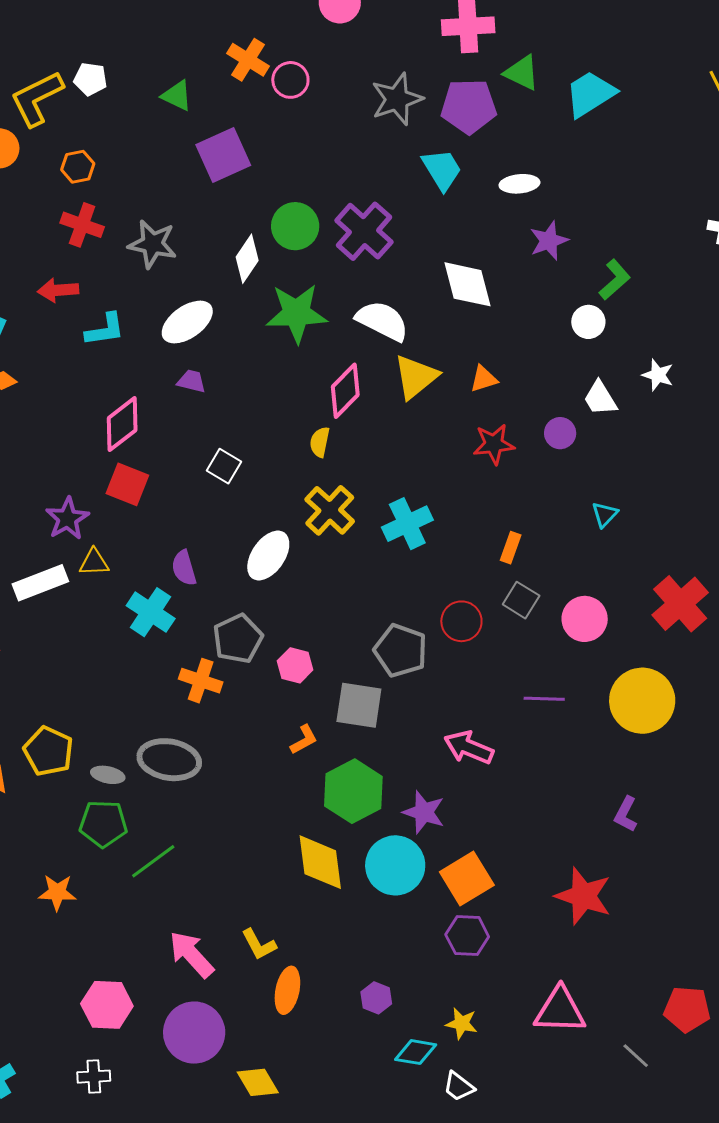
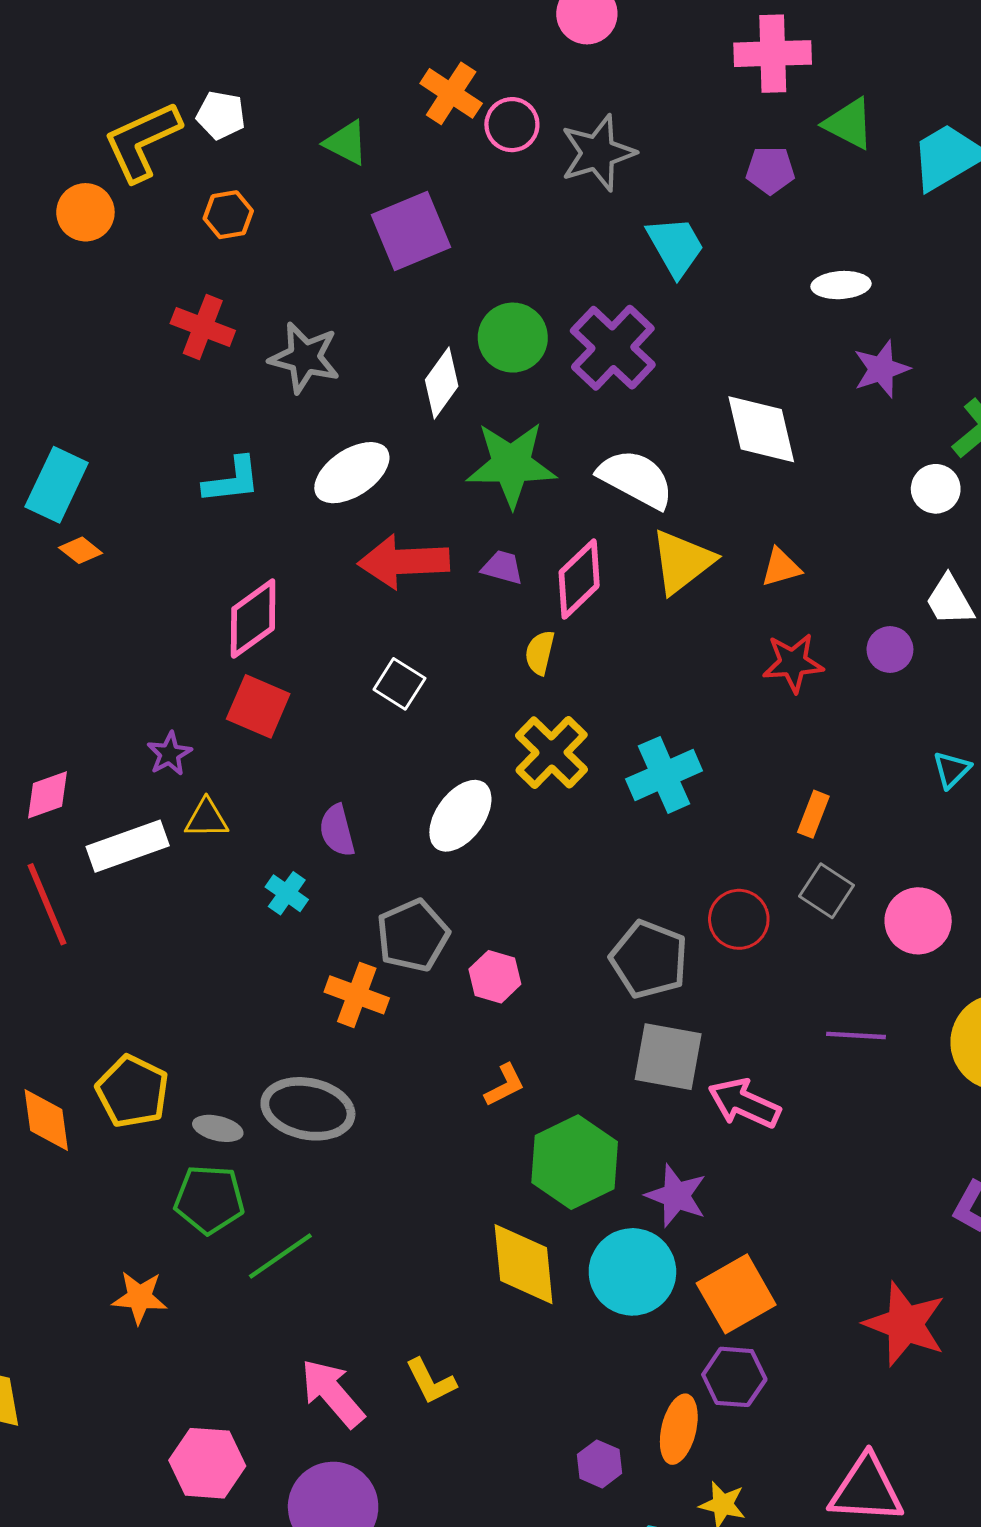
gray star: (397, 99) -> (598, 153), moved
purple pentagon: (469, 106) -> (770, 170), size x0.6
orange hexagon: (78, 167) -> (228, 215), moved
cyan trapezoid: (442, 169) -> (676, 246), moved
red arrow: (58, 290) -> (404, 562), moved, size x1.5
purple trapezoid: (191, 381) -> (502, 567), moved
purple star: (67, 519) -> (169, 754), size x0.7
cyan cross: (151, 612) -> (287, 893), size x0.6
gray square: (359, 705) -> (668, 1057), moved
orange ellipse: (287, 990) -> (679, 1429), moved

